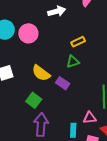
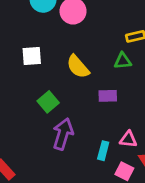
purple rectangle: (63, 83) -> (108, 96), moved, turned -48
green square: (34, 100) -> (48, 102), moved

